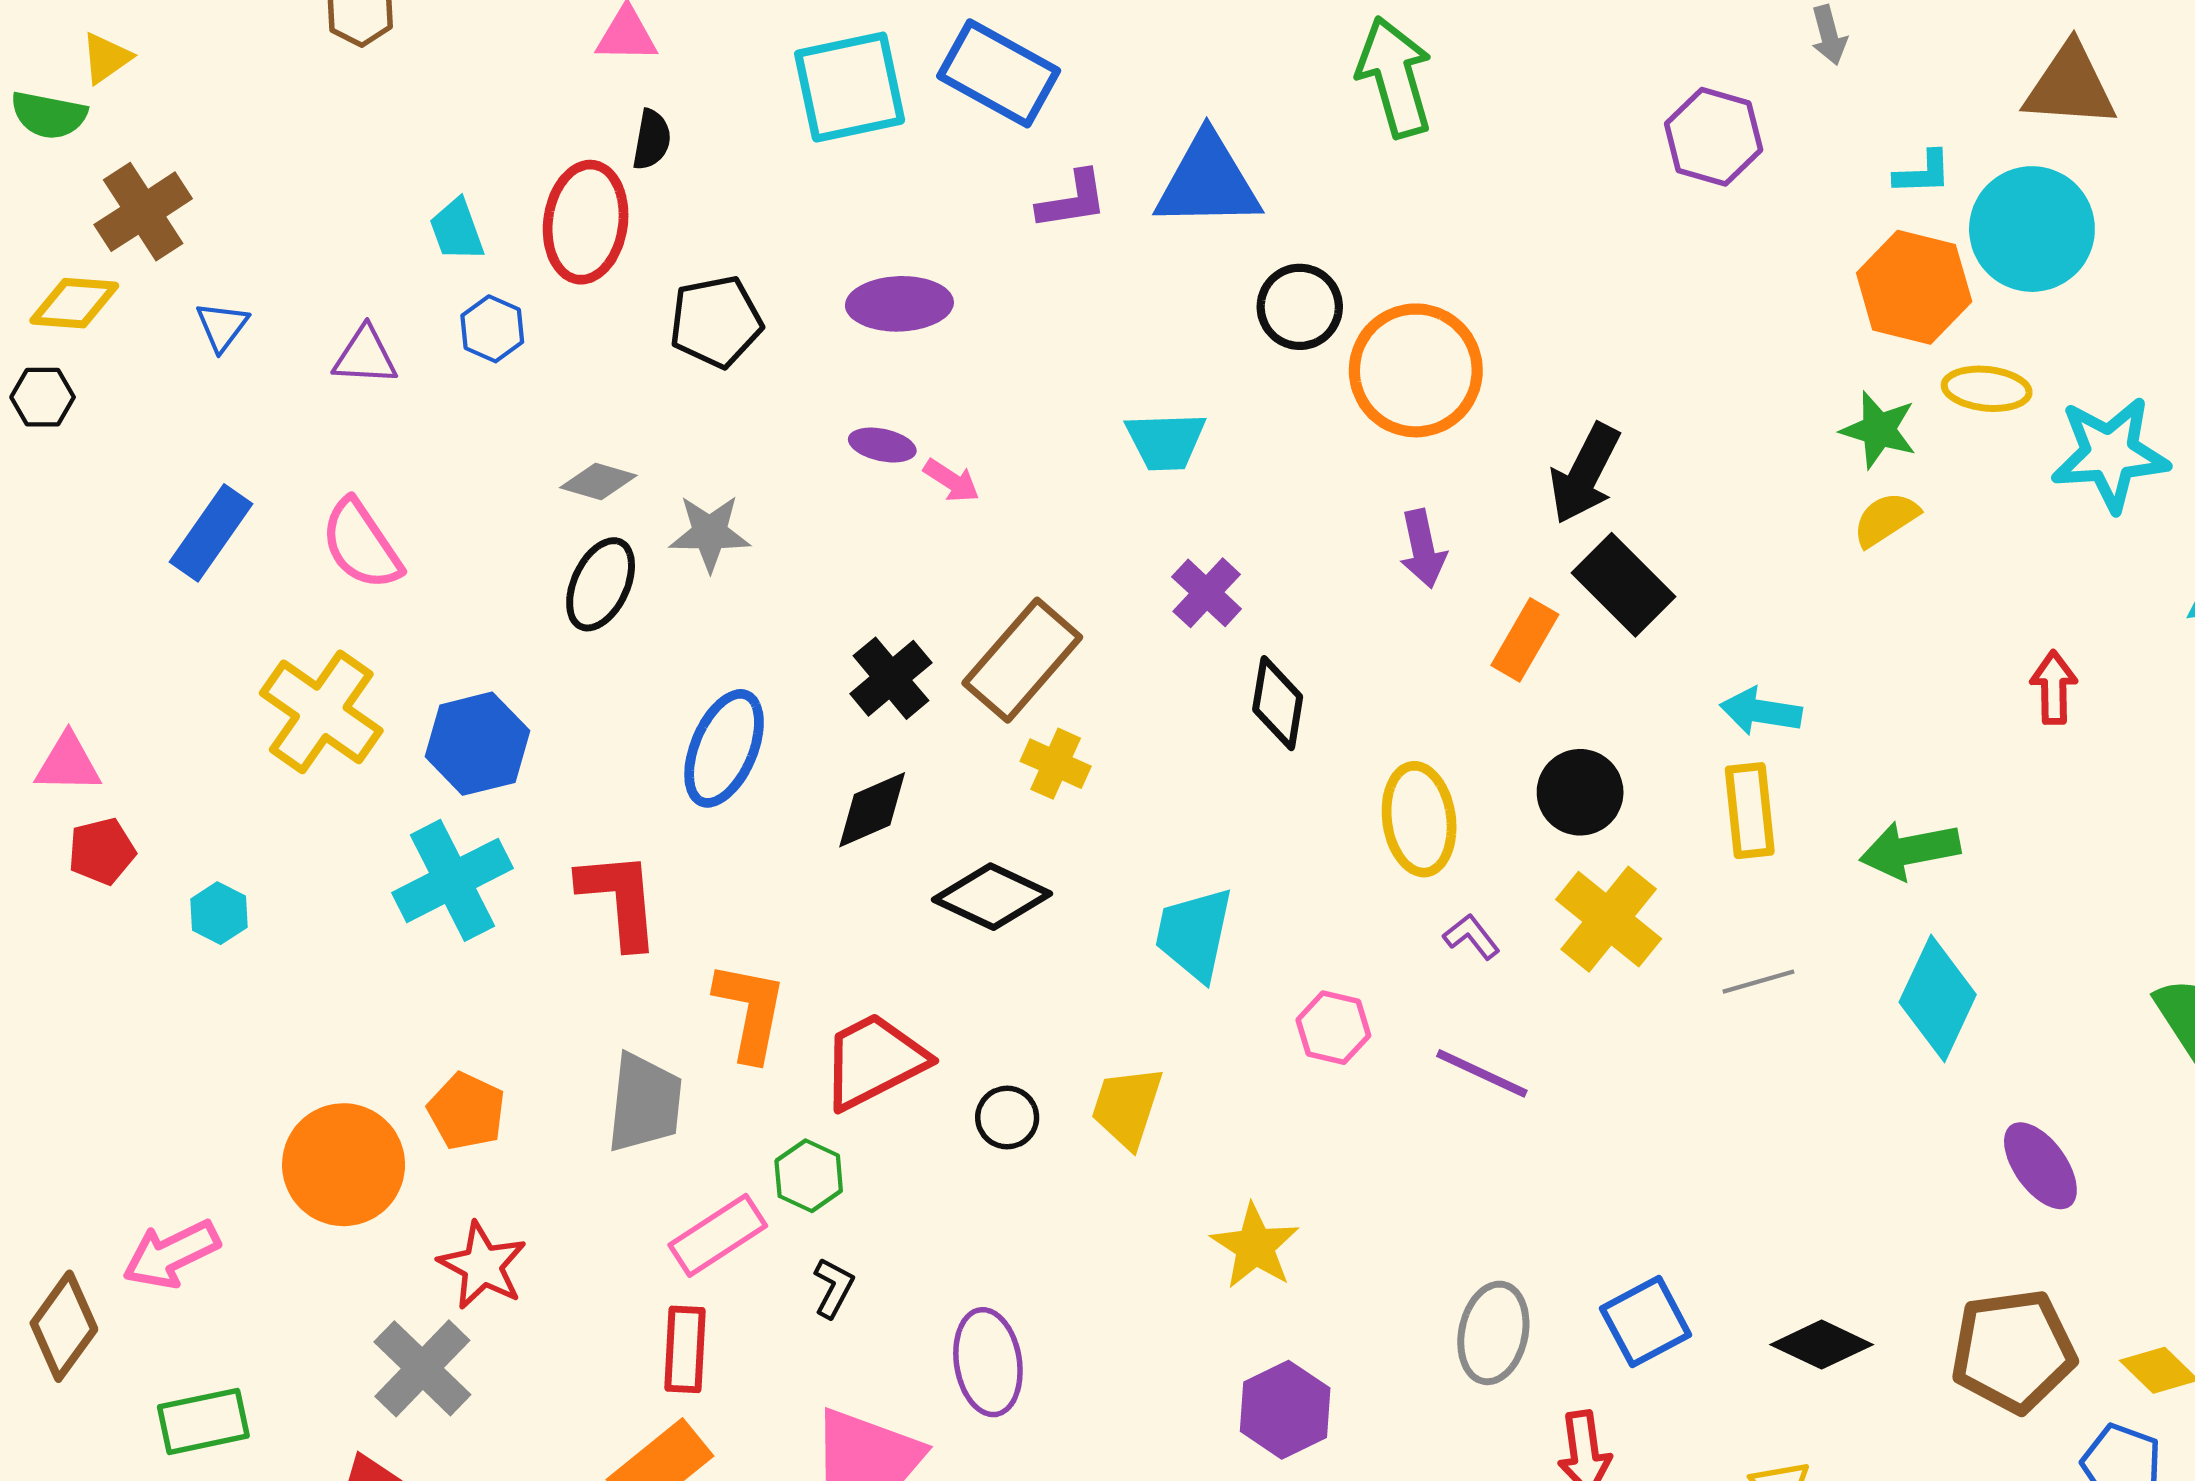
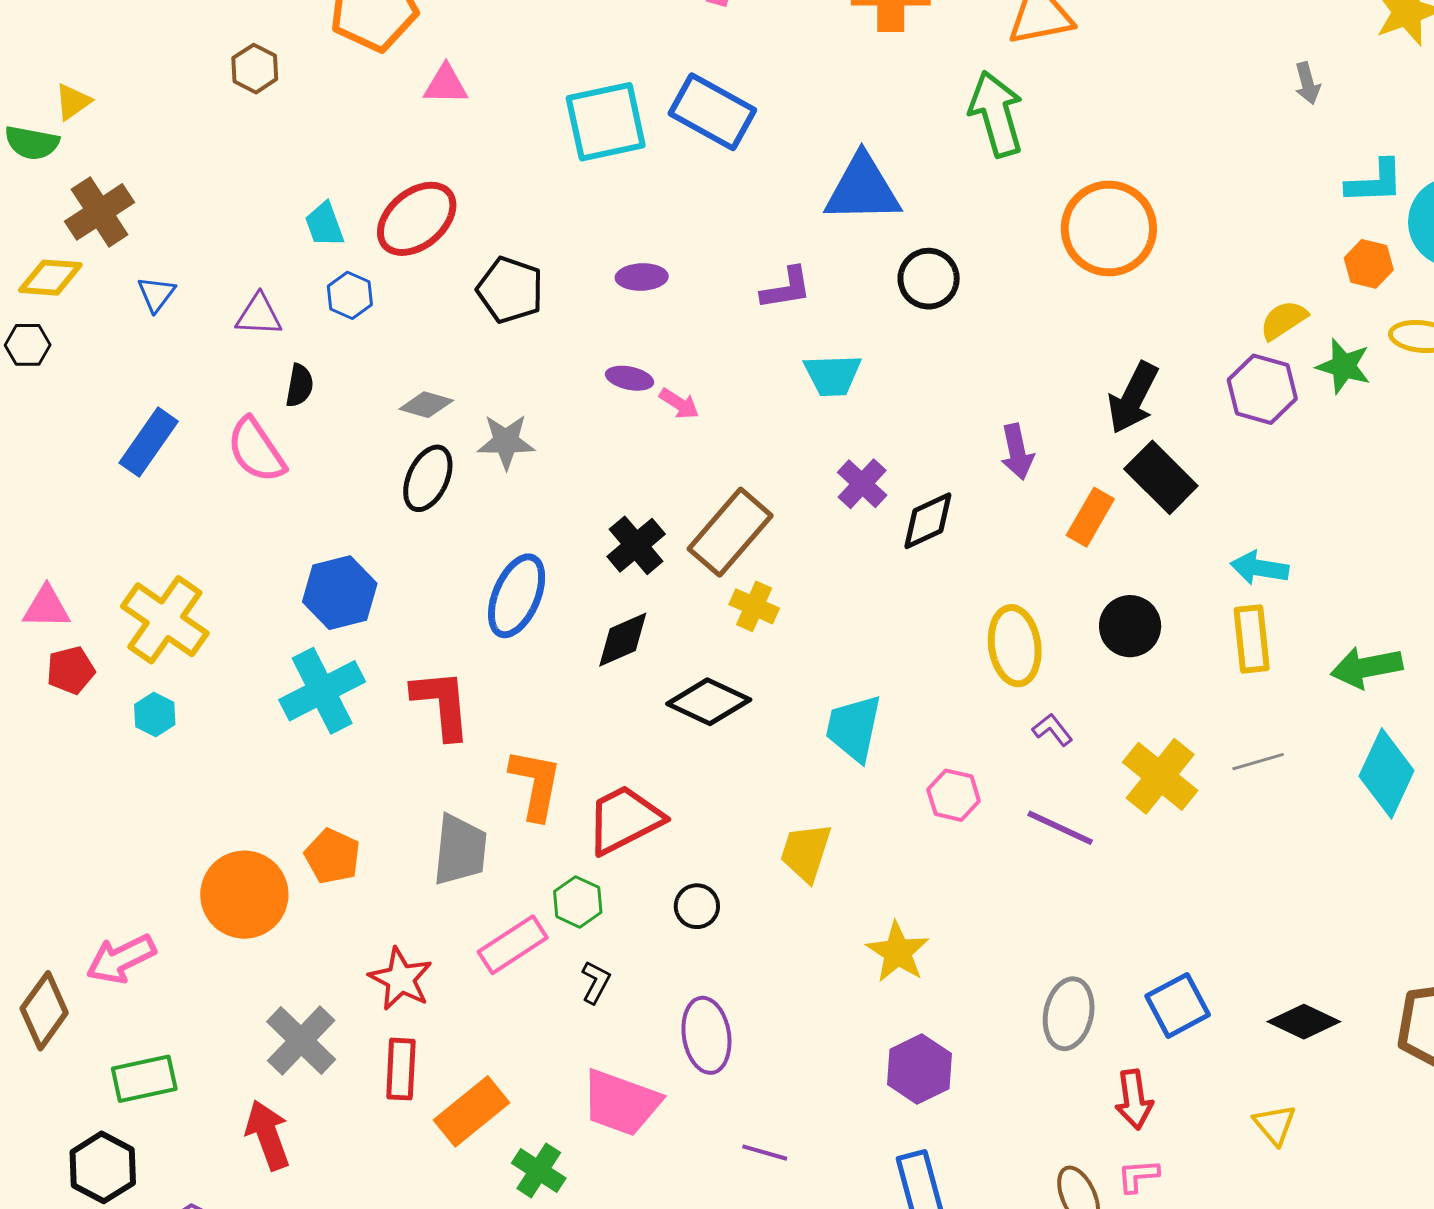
purple hexagon: (1714, 137) -> (1262, 389), moved
black semicircle: (652, 140) -> (300, 385), moved
cyan L-shape: (1923, 173) -> (1375, 182), size x1.4
purple L-shape: (1072, 200) -> (786, 288), moved
red ellipse: (586, 222) -> (417, 219), turned 42
orange hexagon: (1914, 287) -> (1369, 264), size x0.6
purple ellipse: (899, 304) -> (642, 277), size x0.7
black pentagon: (716, 322) -> (510, 290), turned 30
orange circle: (1416, 370) -> (1109, 228), moved
yellow semicircle: (1886, 519) -> (1284, 320), moved
black diamond: (1278, 703) -> (928, 521), moved, turned 56
yellow cross: (321, 712) -> (165, 620), moved
yellow cross: (1609, 919) -> (1160, 776), moved
black circle: (1007, 1118) -> (697, 906), moved
red star: (482, 1266) -> (401, 979), moved
red rectangle: (685, 1349) -> (401, 1069), moved

